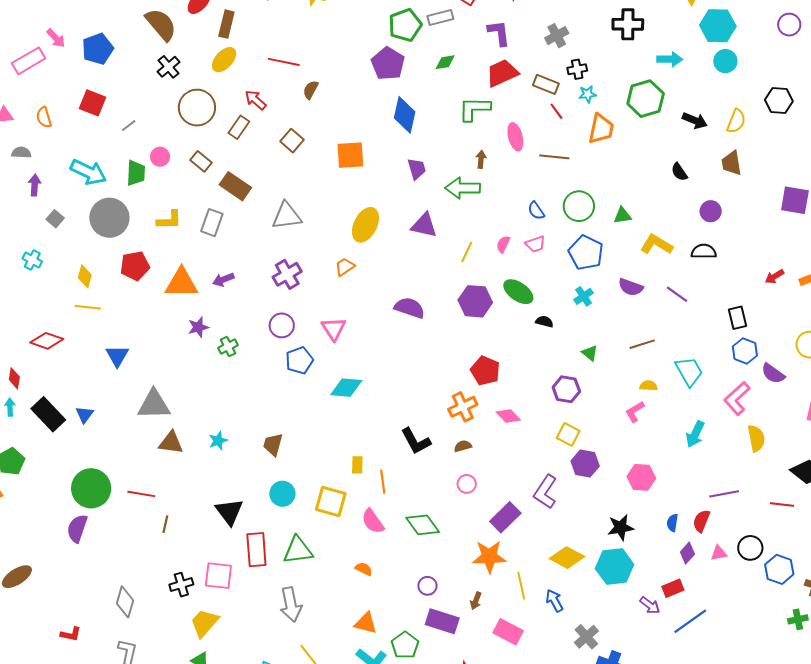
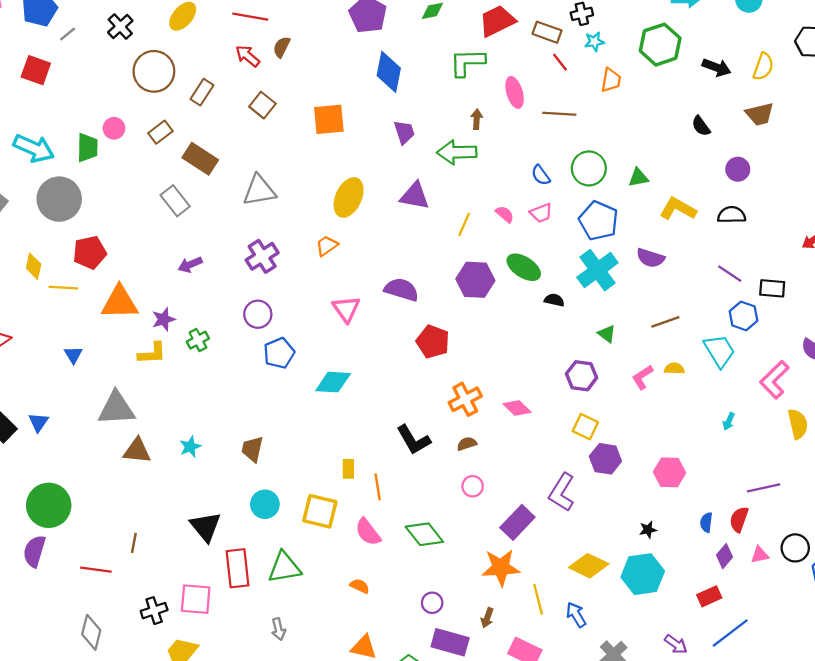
red arrow: (255, 100) -> (248, 56), moved
gray line: (129, 125) -> (68, 34), moved
orange trapezoid: (601, 129) -> (611, 80), size x0.7
brown rectangle: (201, 161) -> (160, 132), turned -75
brown trapezoid: (732, 163) -> (760, 114), turned -92
yellow L-shape: (169, 220) -> (152, 353), moved
gray rectangle: (212, 223) -> (175, 201), turned -56
pink semicircle: (503, 244) -> (505, 214), turned 108
orange triangle: (181, 283) -> (120, 303), moved
purple line: (677, 294) -> (730, 274), moved
cyan cross: (584, 296) -> (597, 270), size x1.8
yellow line: (88, 307) -> (63, 288), moved
black rectangle: (738, 318) -> (772, 288), turned -70
pink triangle: (334, 329) -> (346, 309), moved
blue hexagon: (745, 351) -> (744, 316), moved
blue triangle: (117, 356) -> (73, 355), size x0.7
red pentagon: (485, 371) -> (433, 342), moved
pink L-shape: (635, 412) -> (642, 377), moved
cyan arrow: (695, 434) -> (729, 421), size x0.6
red line: (141, 494) -> (96, 570), moved
black star: (621, 527) -> (648, 530), size x0.6
gray arrow: (291, 605) -> (278, 629), size x0.6
purple arrow: (650, 605) -> (676, 644), moved

